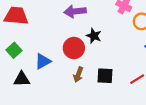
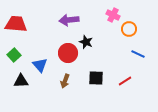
blue triangle: (43, 61) -> (40, 65), turned -42
brown arrow: (78, 75) -> (65, 81), moved

